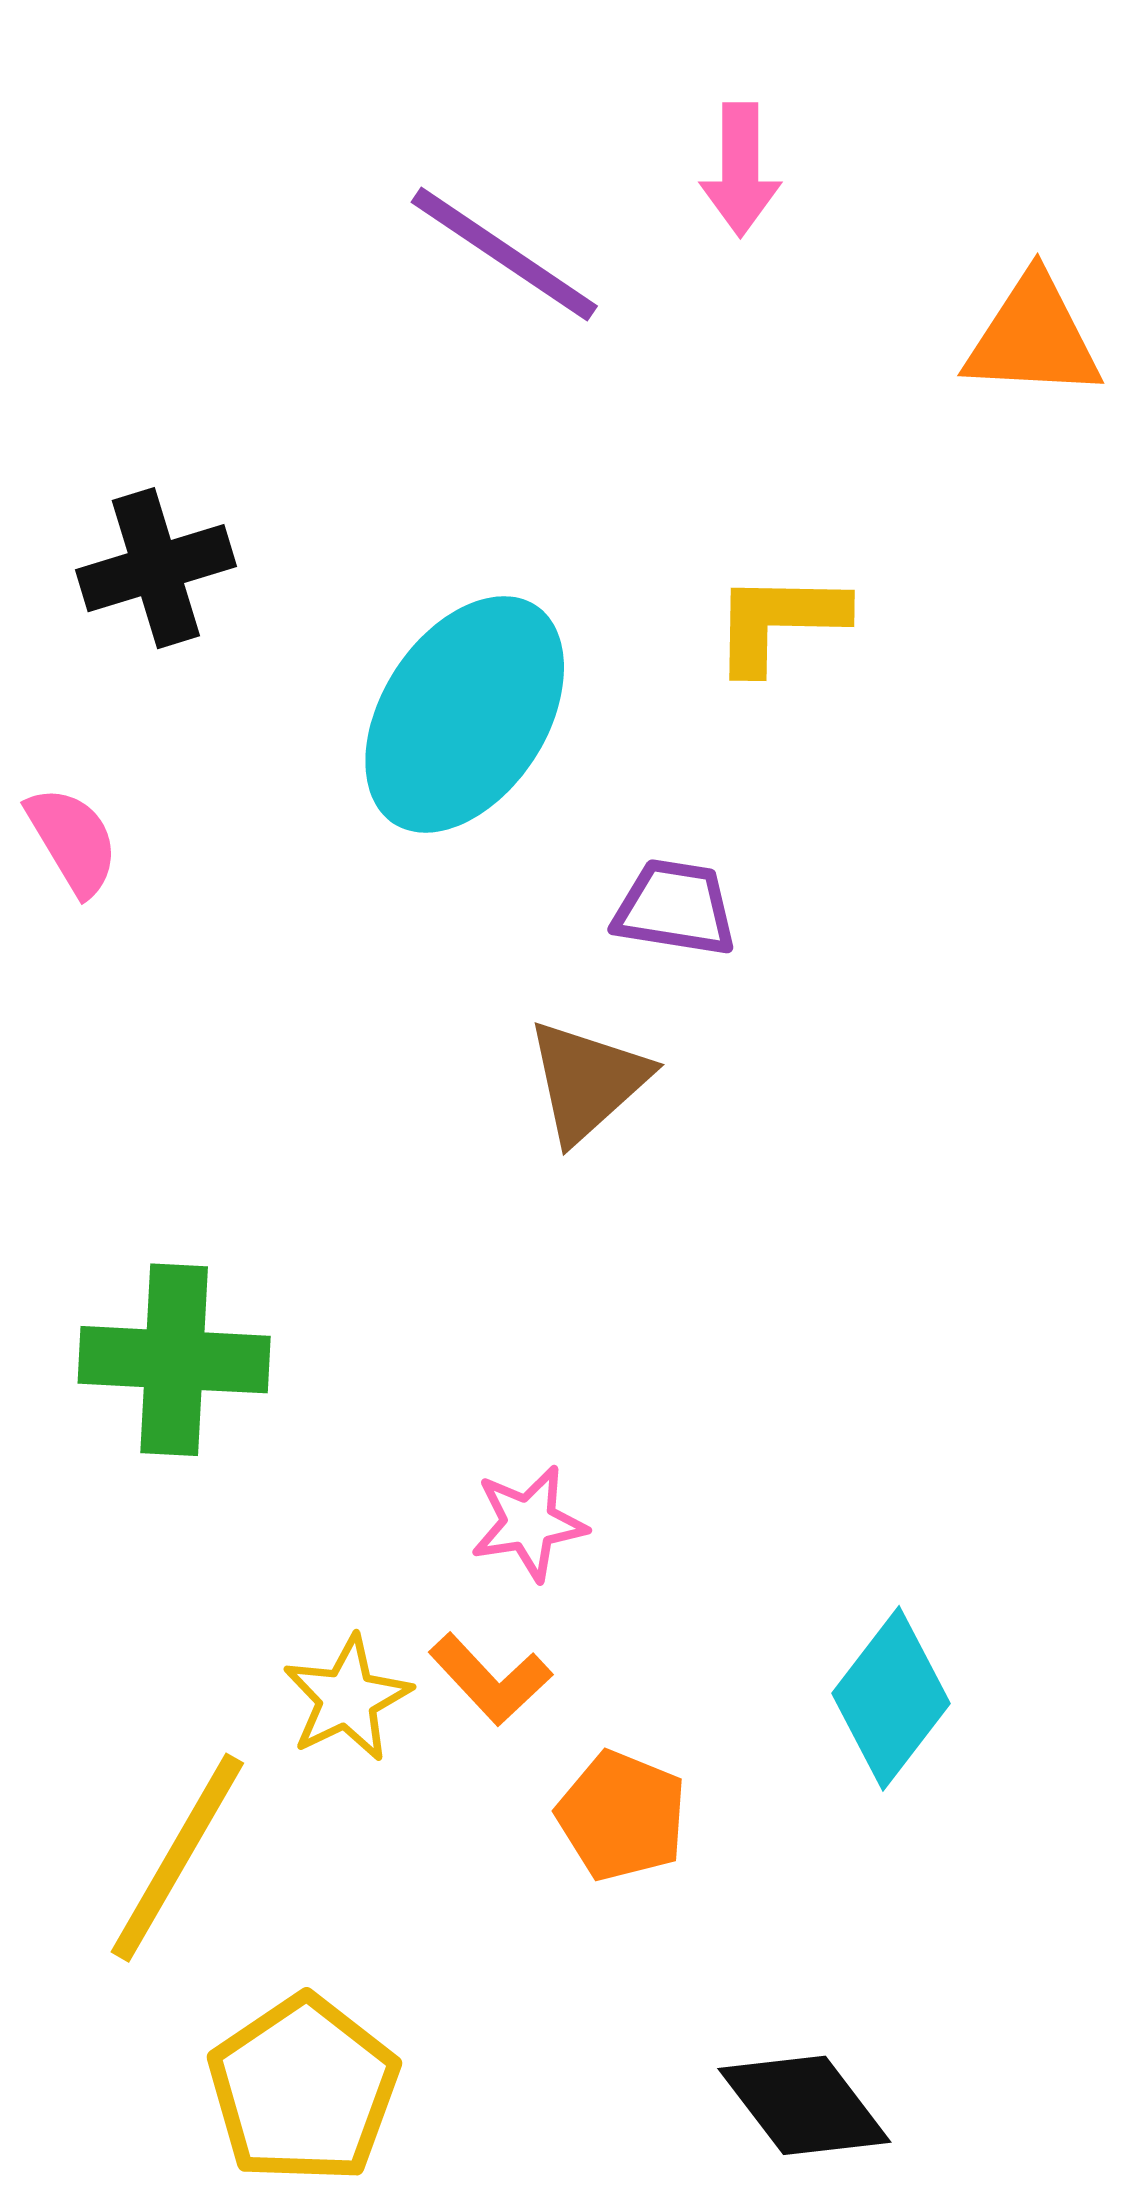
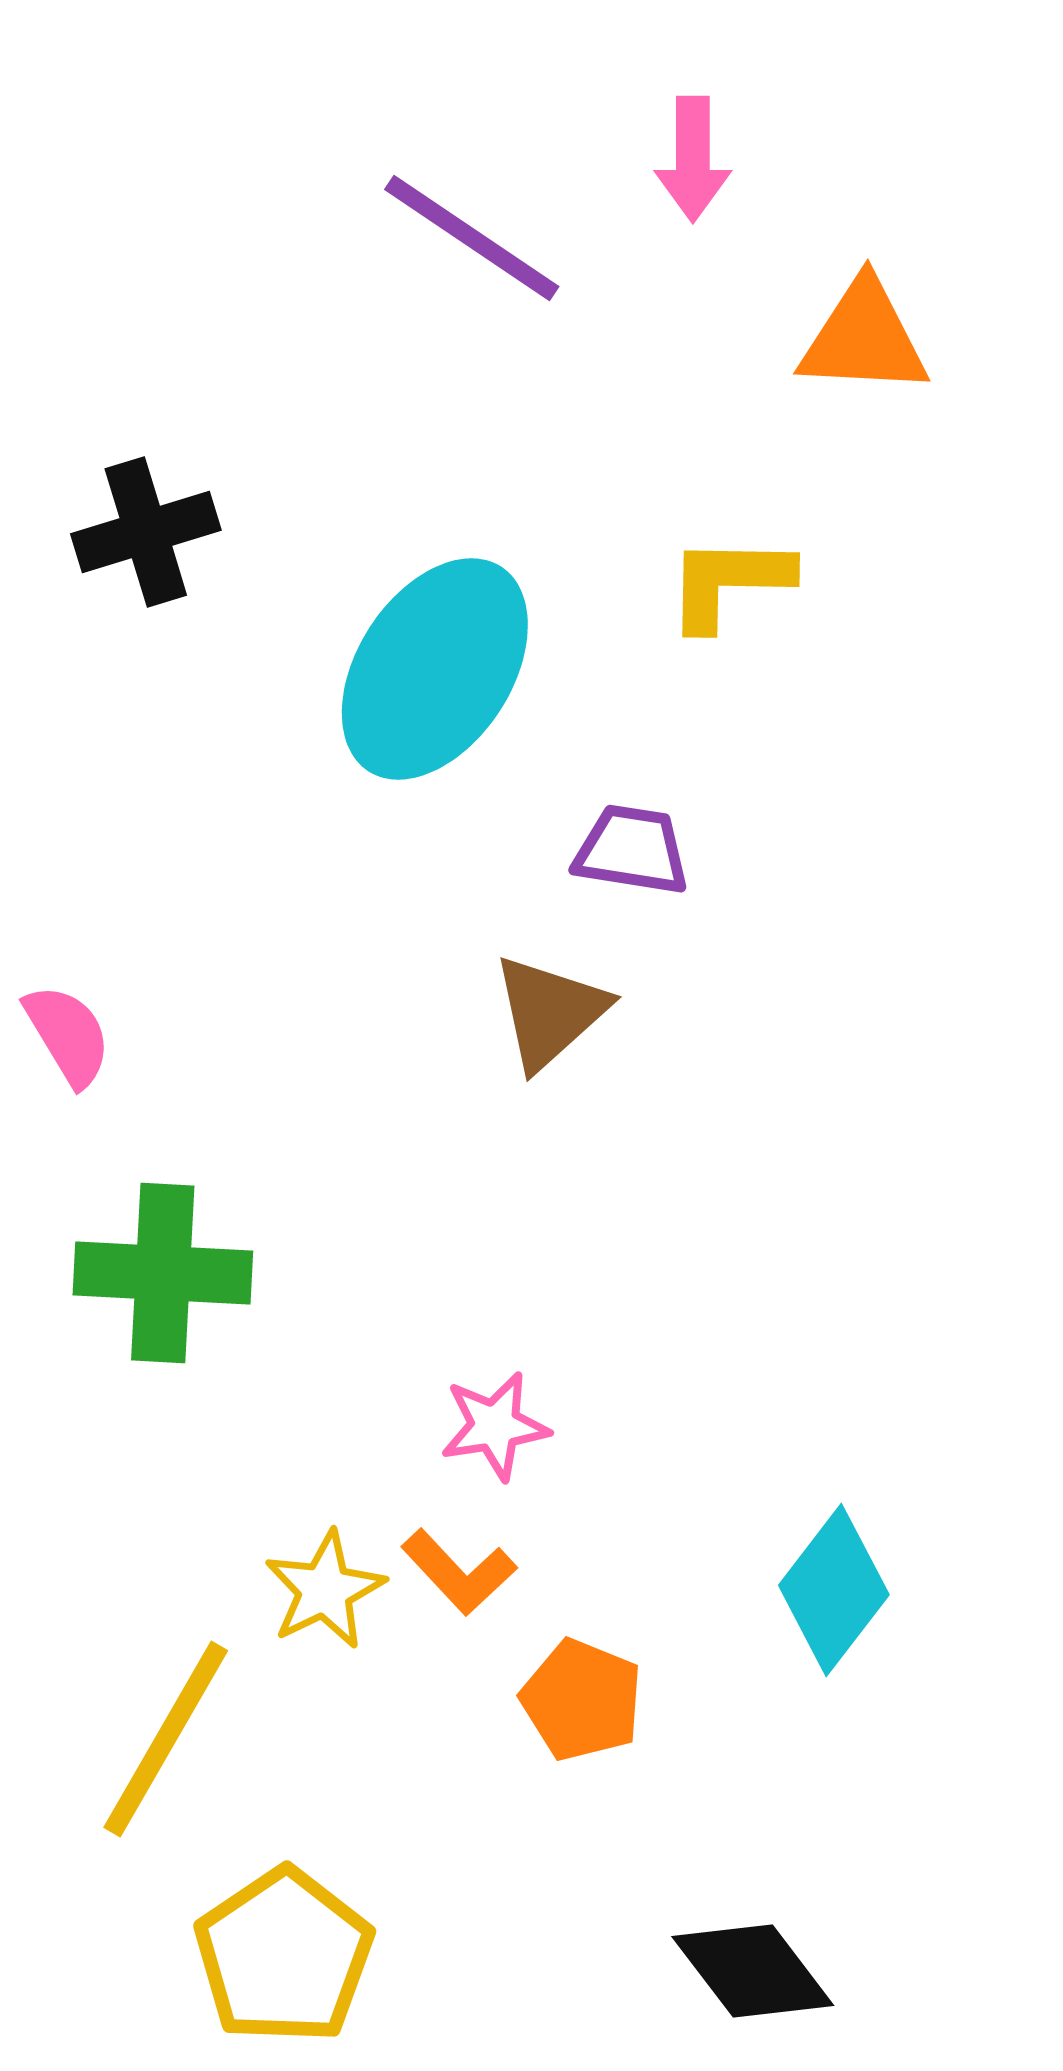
orange triangle: (1033, 337) -> (864, 338), moved
pink semicircle: (73, 841) -> (68, 1035), moved

